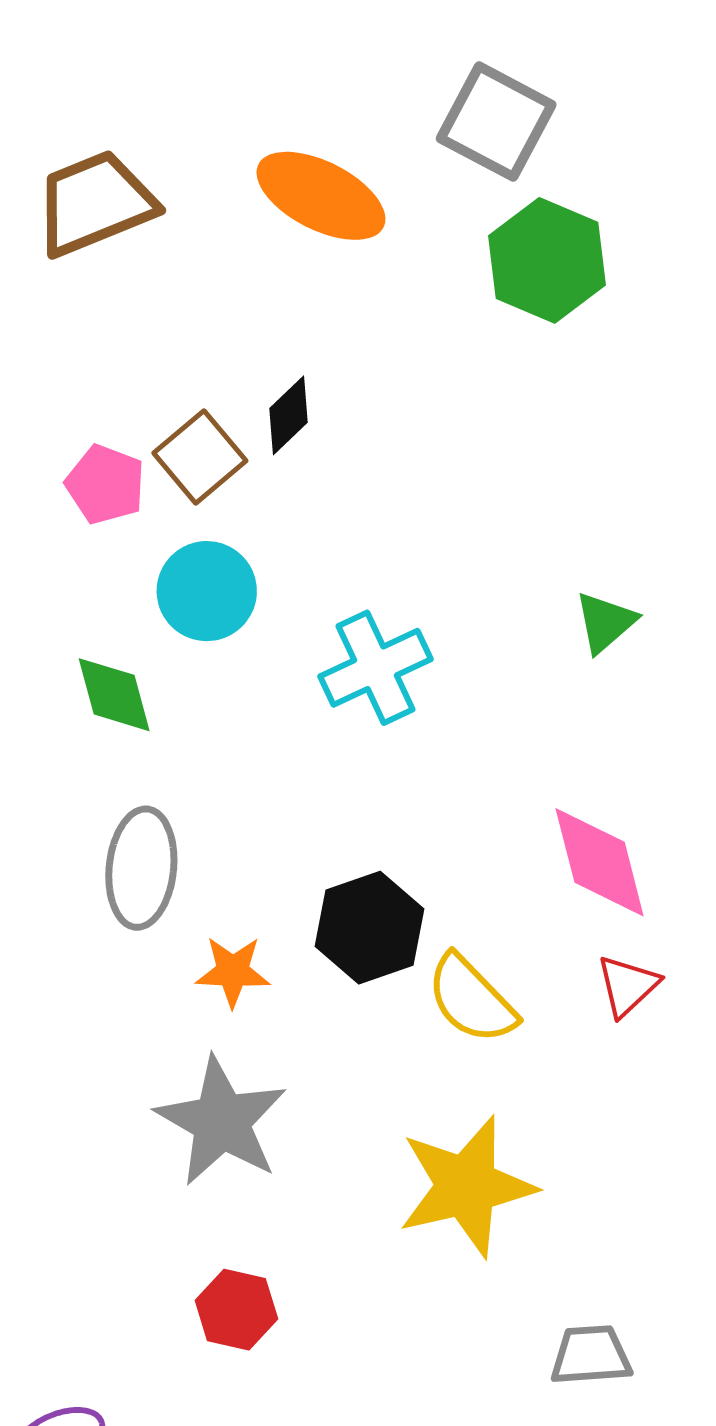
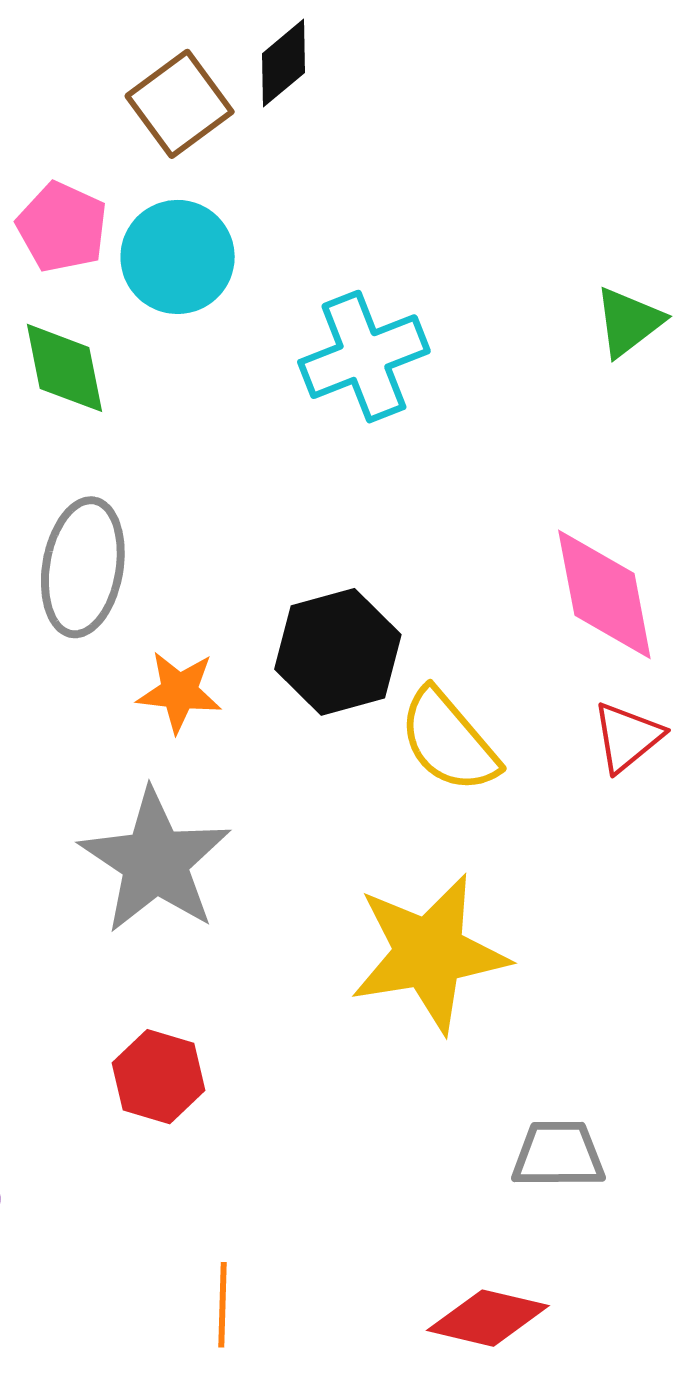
pink pentagon: (105, 484) -> (62, 227), moved

